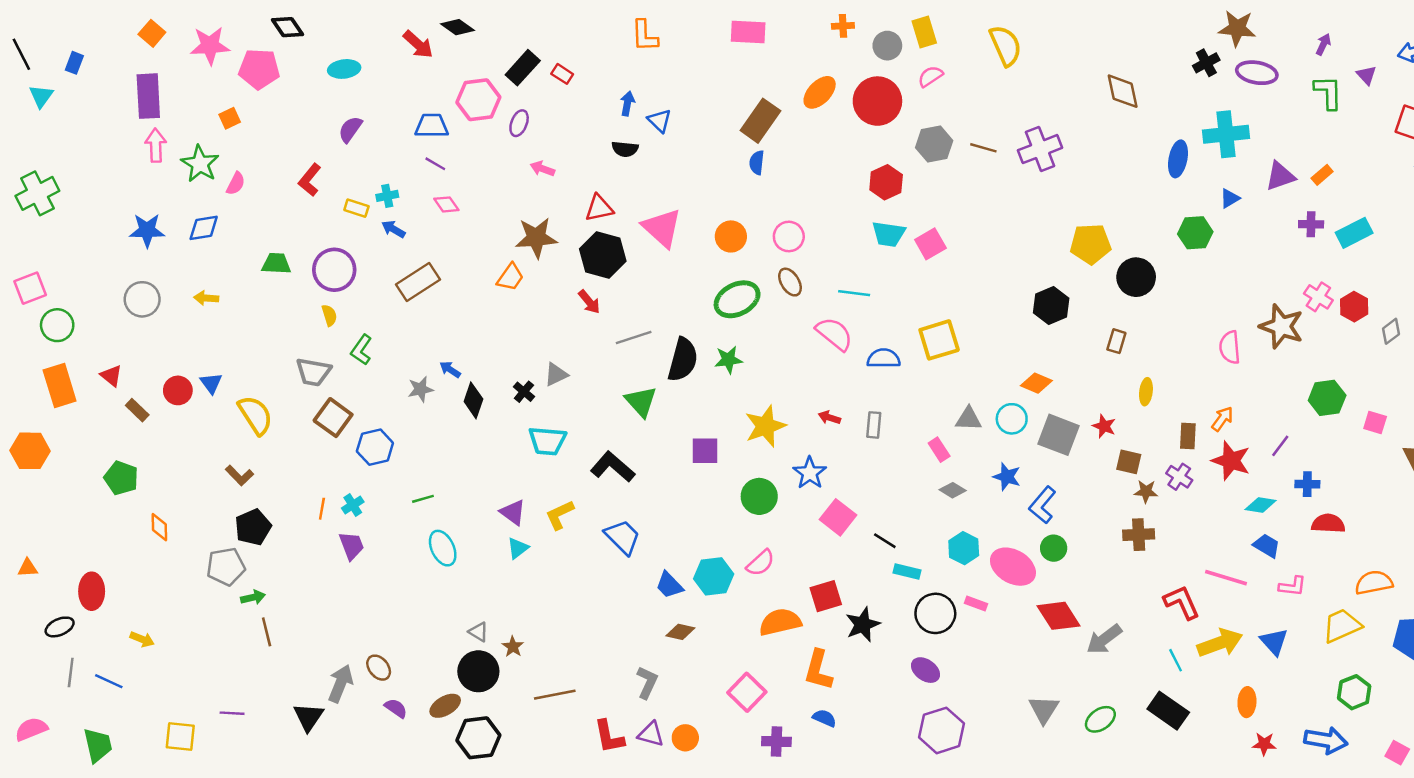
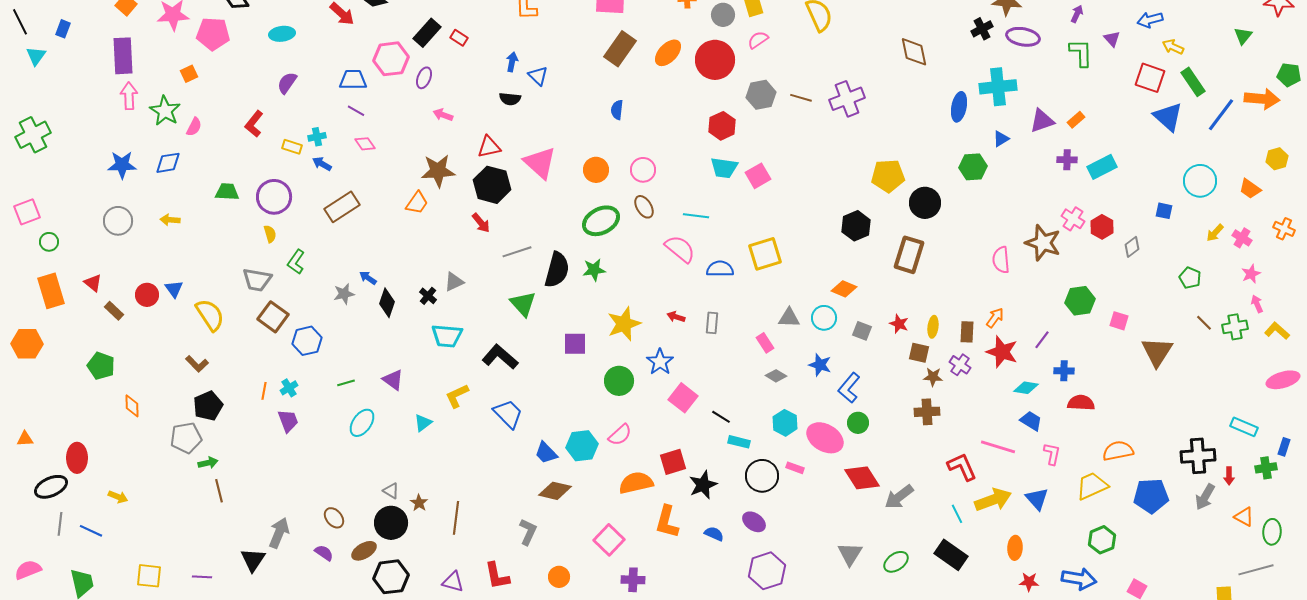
brown rectangle: (760, 121) -> (620, 49), moved
green circle: (57, 325) -> (49, 242), size x0.7
brown rectangle: (1116, 341) -> (909, 255), size x1.8
yellow ellipse: (1146, 392) -> (933, 327), moved
gray square: (1059, 435) -> (862, 331), size x0.6
purple triangle: (513, 512) -> (393, 380), moved
cyan ellipse: (443, 548) -> (362, 423), turned 60
pink L-shape: (1293, 586) -> (1052, 454), turned -85
black ellipse: (60, 627) -> (51, 487), size x1.4
brown diamond: (680, 632) -> (555, 491), size x1.4
brown ellipse: (379, 668) -> (334, 518), moved
brown line: (555, 695) -> (456, 518), moved, turned -72
purple line: (232, 713) -> (202, 577), moved
blue semicircle: (824, 718) -> (714, 534), moved
purple triangle: (651, 734) -> (453, 582), moved

